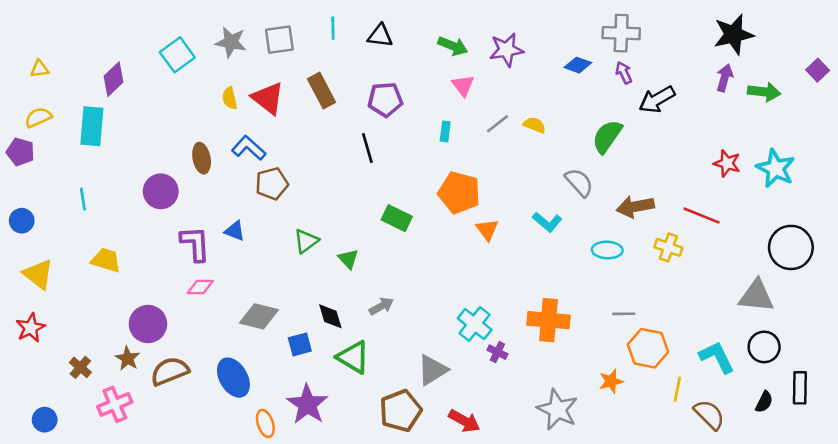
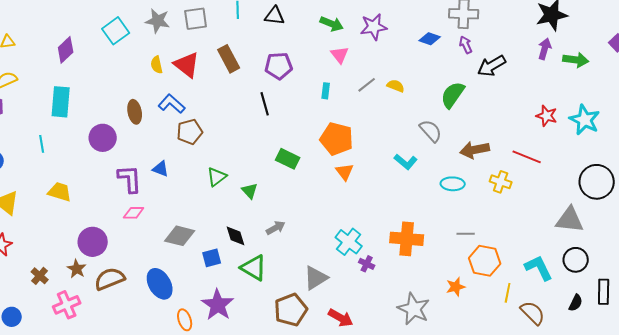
cyan rectangle: (92, 126) -> (61, 102), moved
orange triangle: (487, 230) -> (345, 172), moved

